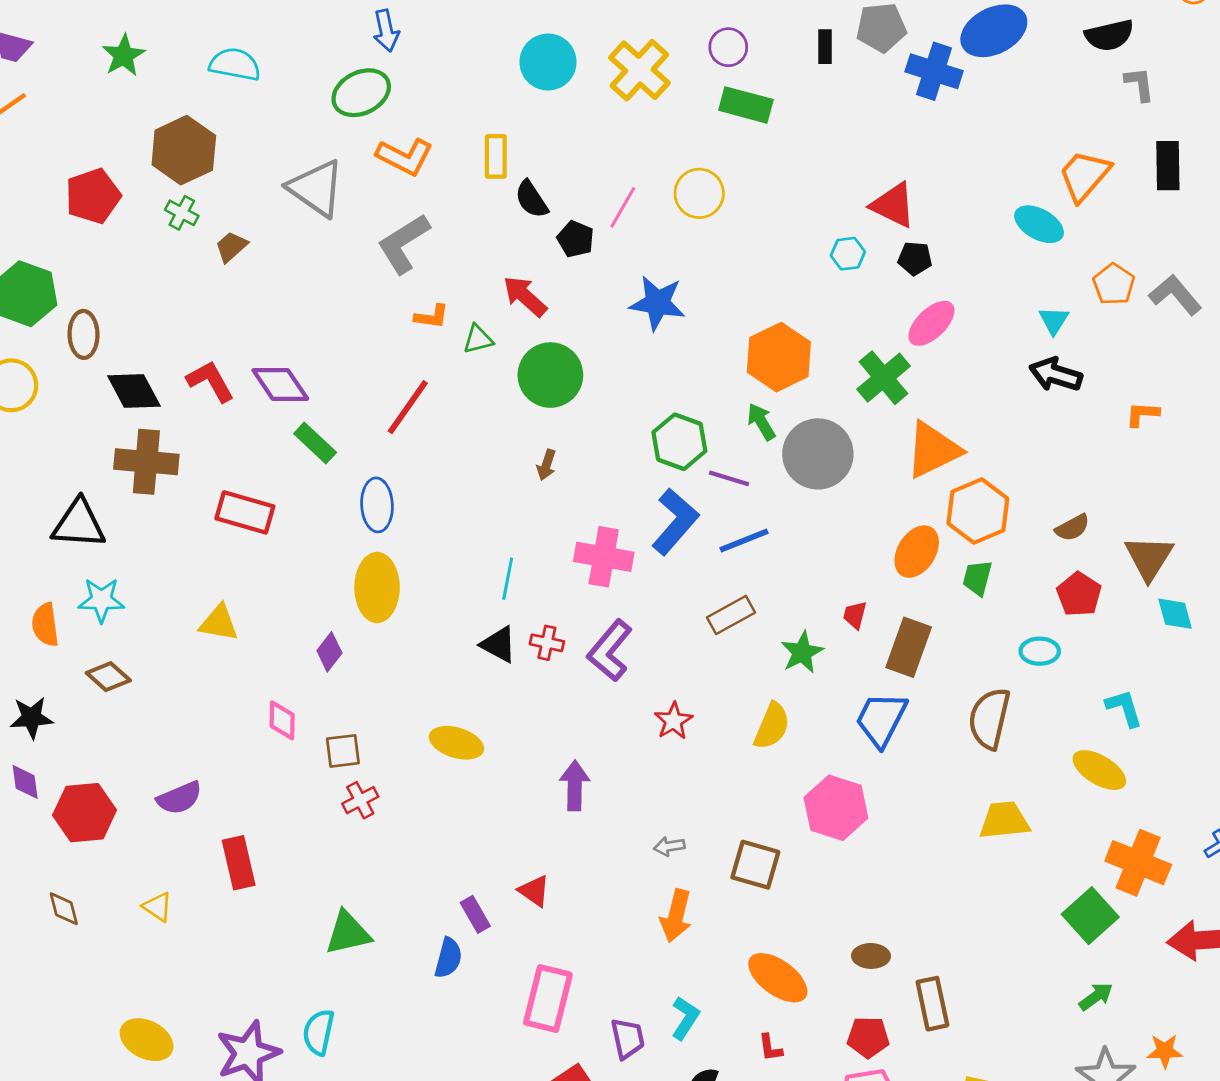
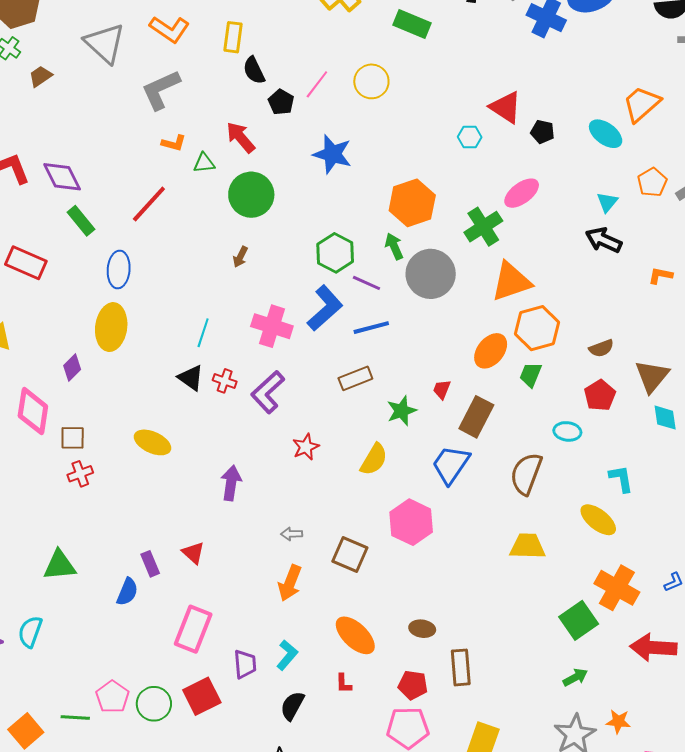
black pentagon: (915, 258) -> (542, 132), moved
pink diamond: (282, 720) -> (33, 411), size x1.6

